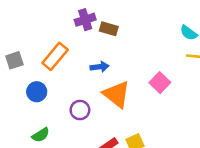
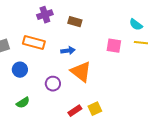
purple cross: (85, 20) -> (45, 15), moved
orange rectangle: (55, 56) -> (34, 43), turned 65
pink square: (160, 83) -> (114, 46), moved, turned -35

